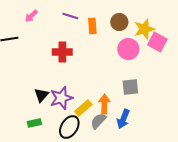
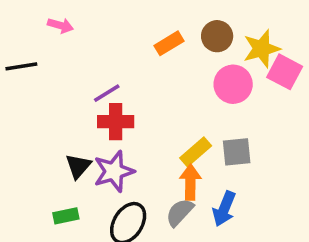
pink arrow: (31, 16) -> (60, 26), turned -120
purple line: (70, 16) -> (107, 93), moved, turned -49
orange rectangle: (92, 26) -> (169, 43), turned 63
red cross: (62, 52) -> (116, 122), moved
yellow rectangle: (83, 108) -> (196, 152), moved

